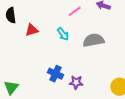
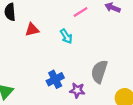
gray semicircle: (93, 40) -> (99, 72), moved, turned -65
blue cross: (56, 74) -> (55, 79), turned 35

